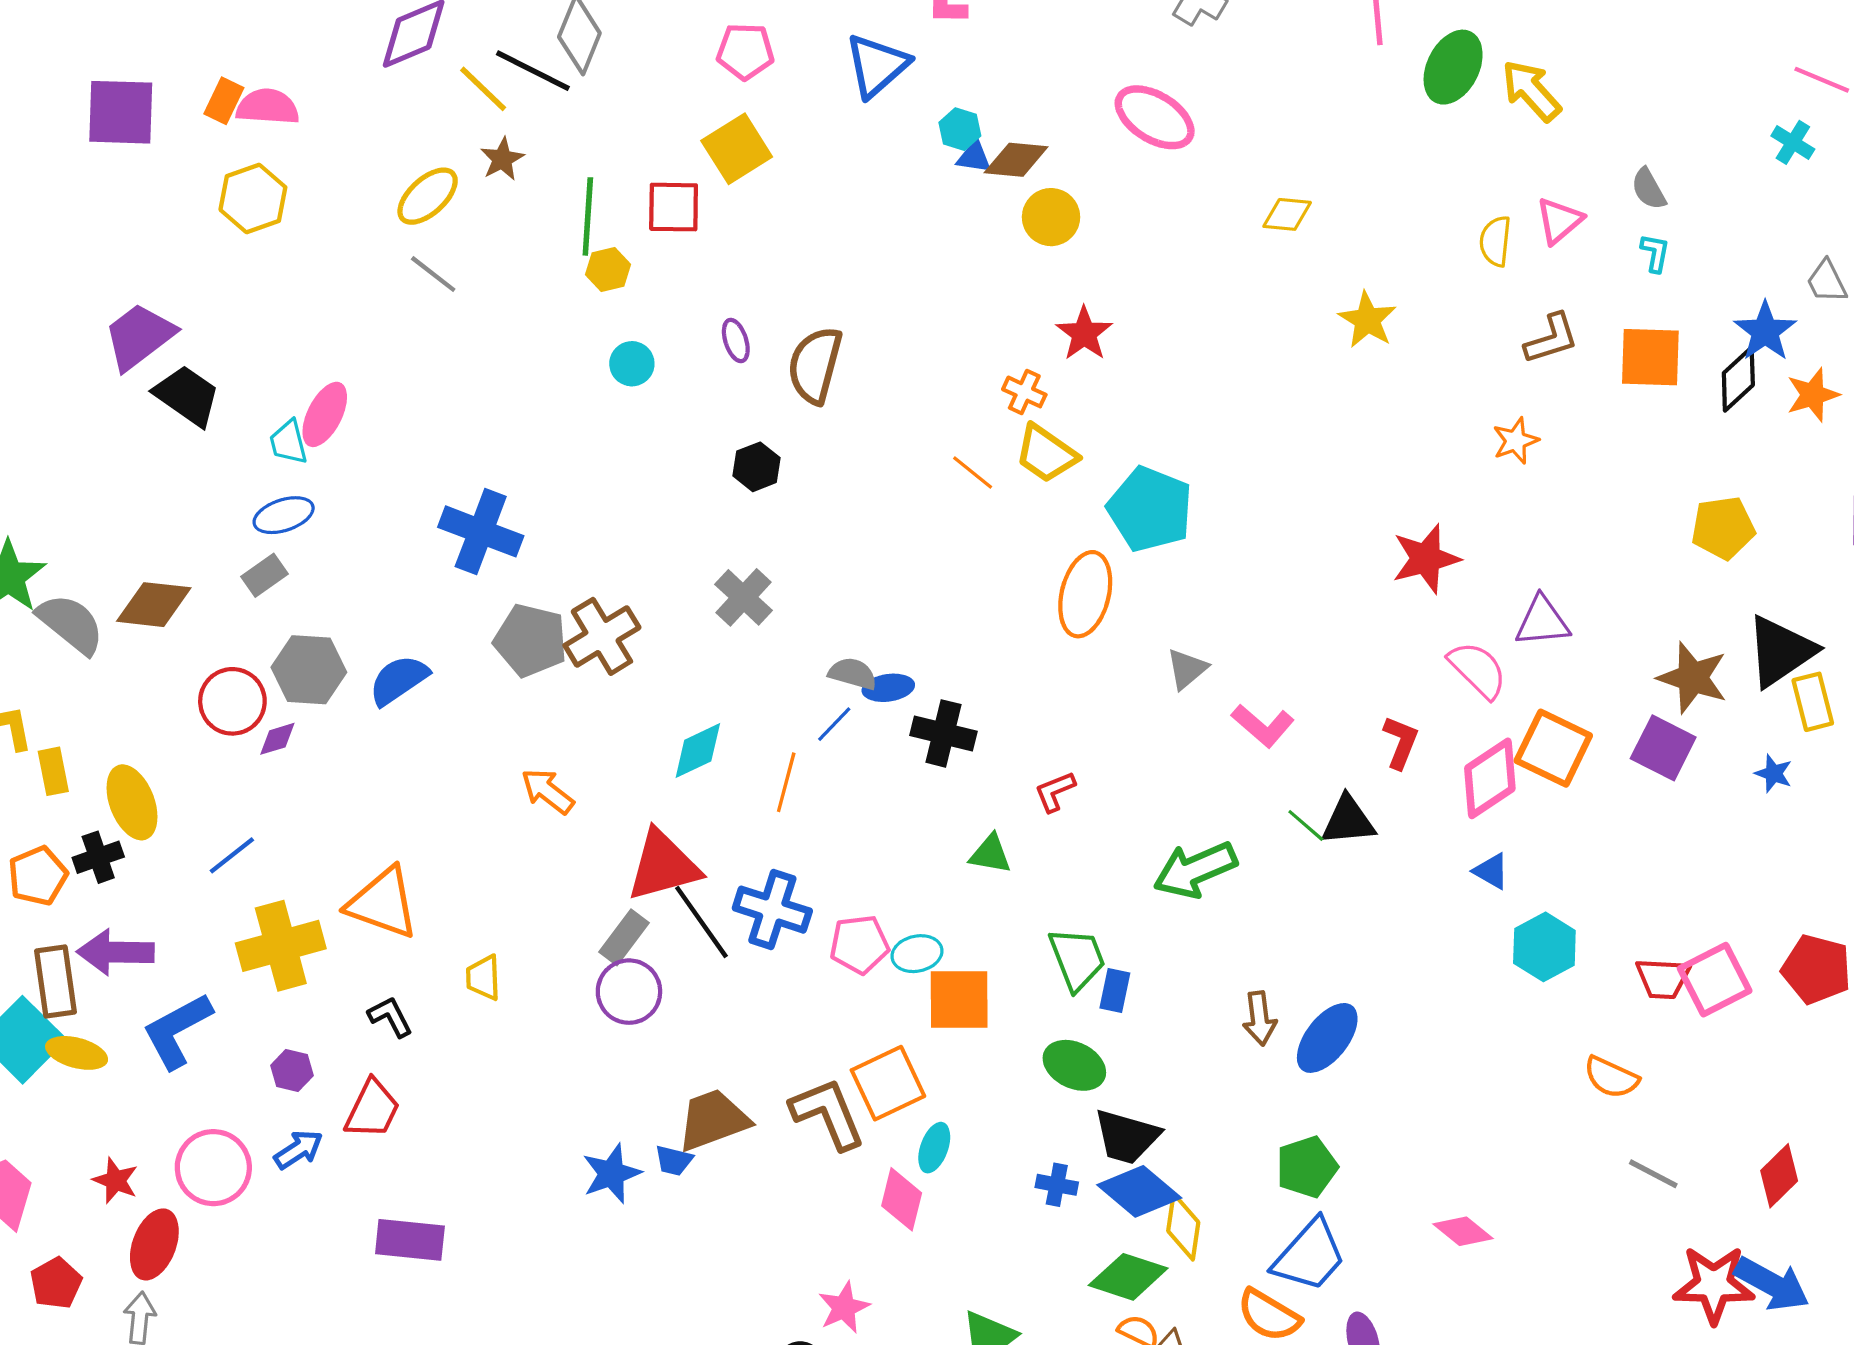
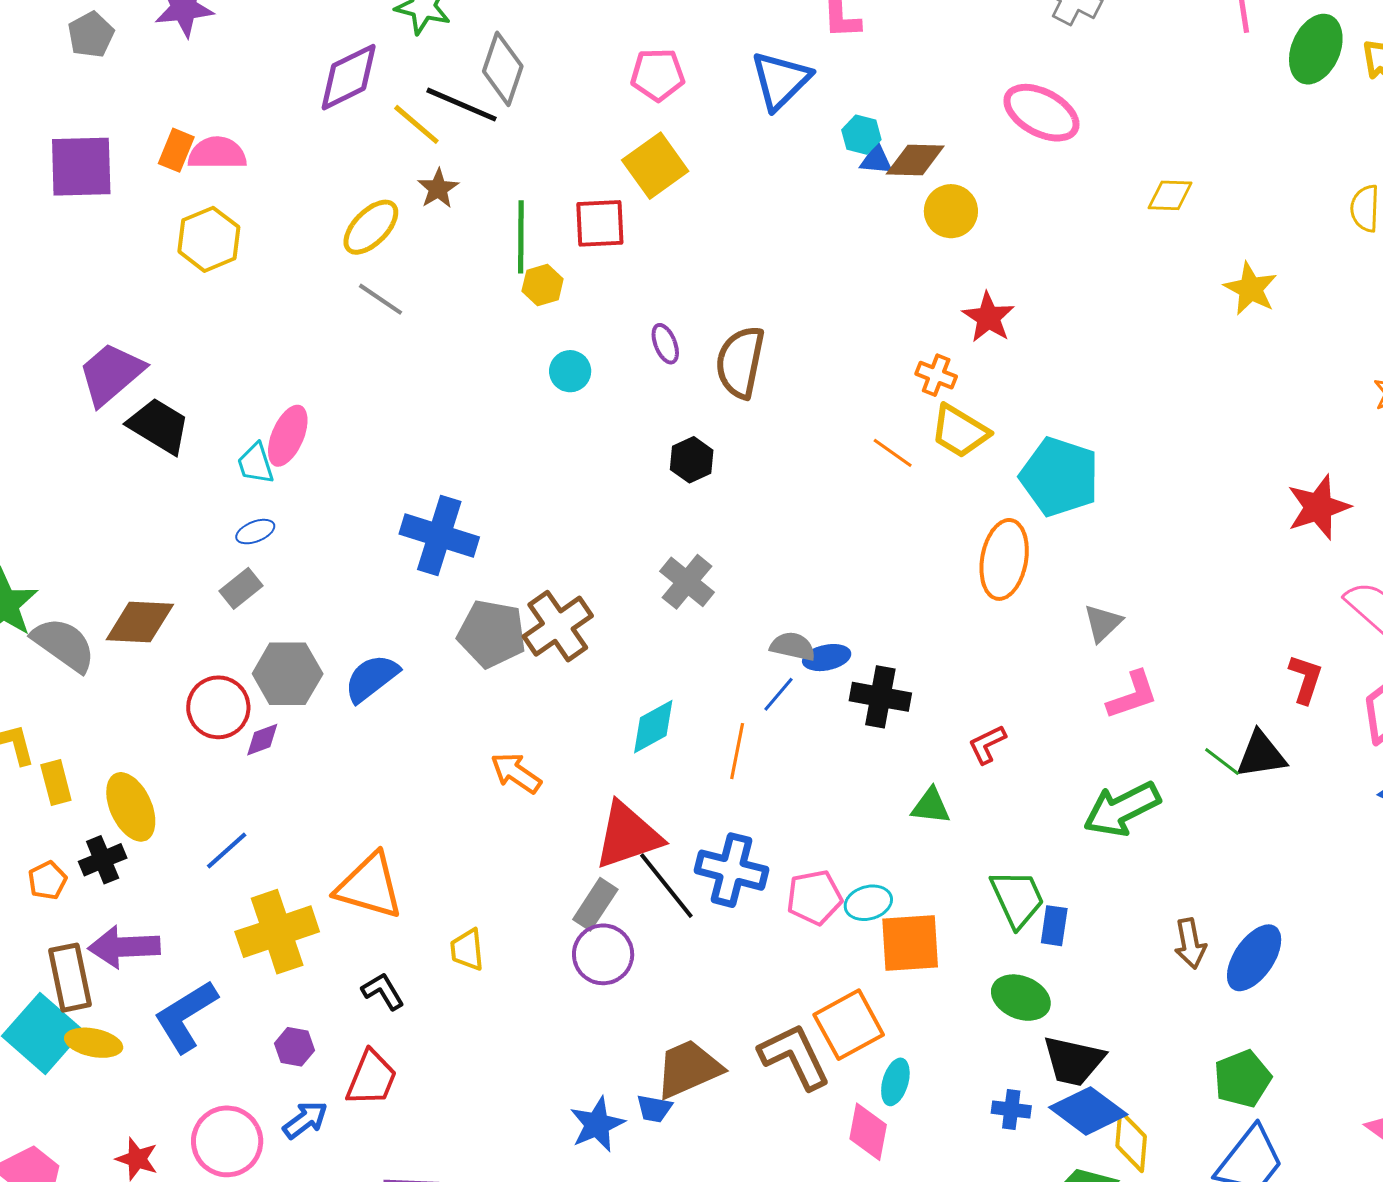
blue ellipse: (284, 515) -> (255, 532), size x0.7
pink L-shape: (1263, 726) -> (1132, 695), moved, turned -56
orange pentagon: (38, 876) -> (47, 880), size x0.7

